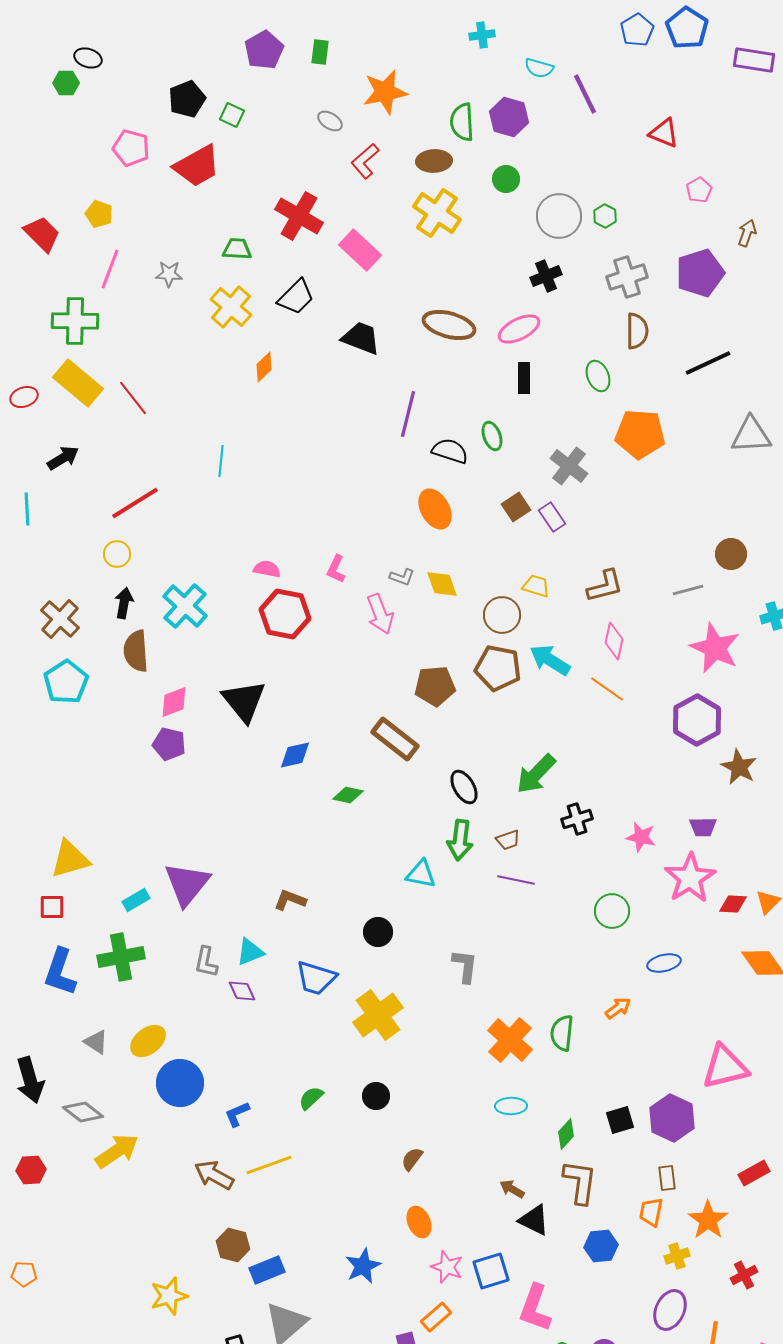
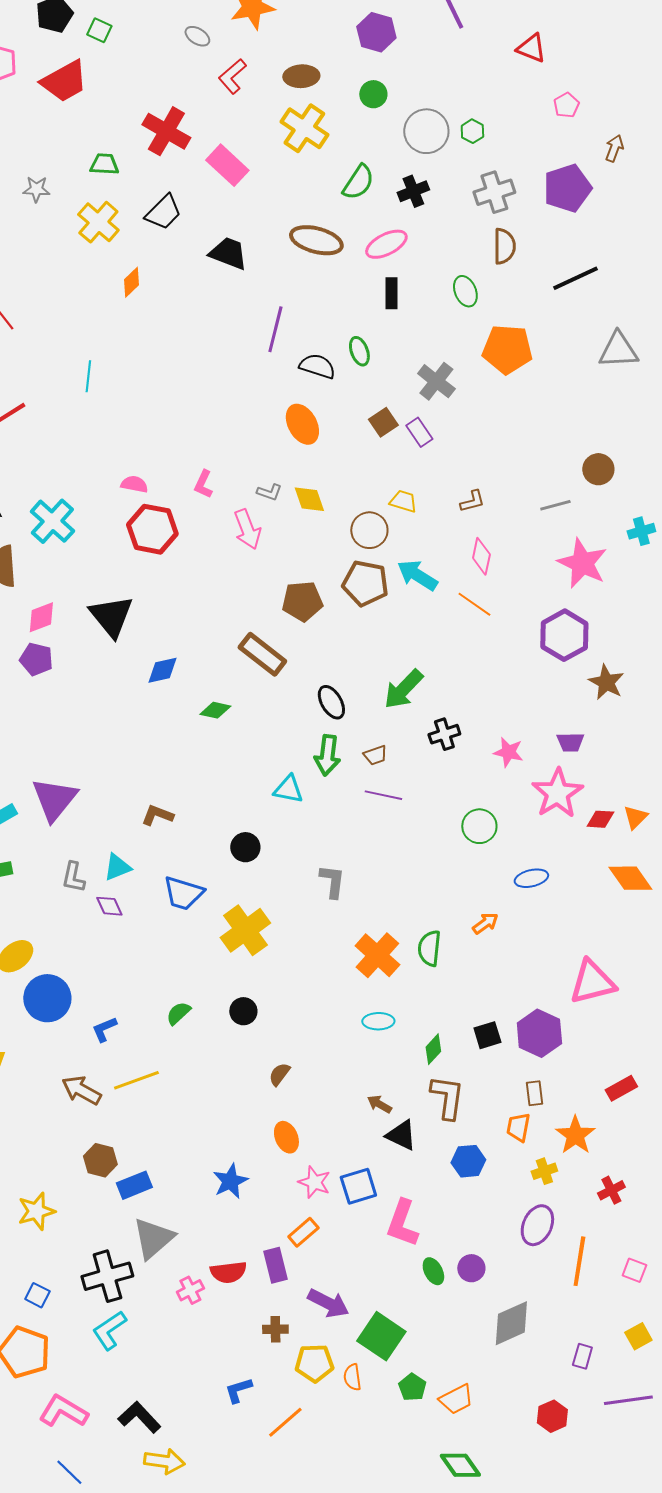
green semicircle: (462, 122) -> (358, 182), moved, turned -144
brown L-shape: (605, 586) -> (472, 501), size x0.7

